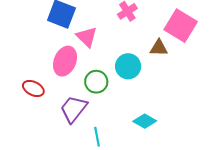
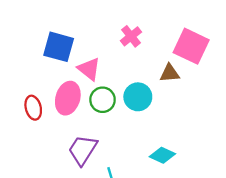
green circle: (96, 82) -> (103, 100), moved
red ellipse: (33, 88) -> (33, 108), moved, turned 55

